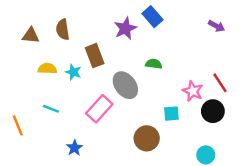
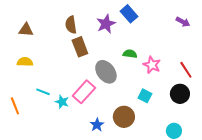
brown semicircle: (63, 30) -> (71, 25), moved
yellow semicircle: (47, 69) -> (25, 62), moved
cyan star: (73, 72) -> (62, 102), moved
pink star: (193, 91) -> (152, 65), moved
cyan square: (171, 114) -> (145, 96), turned 32
blue star: (75, 148) -> (97, 125), moved

